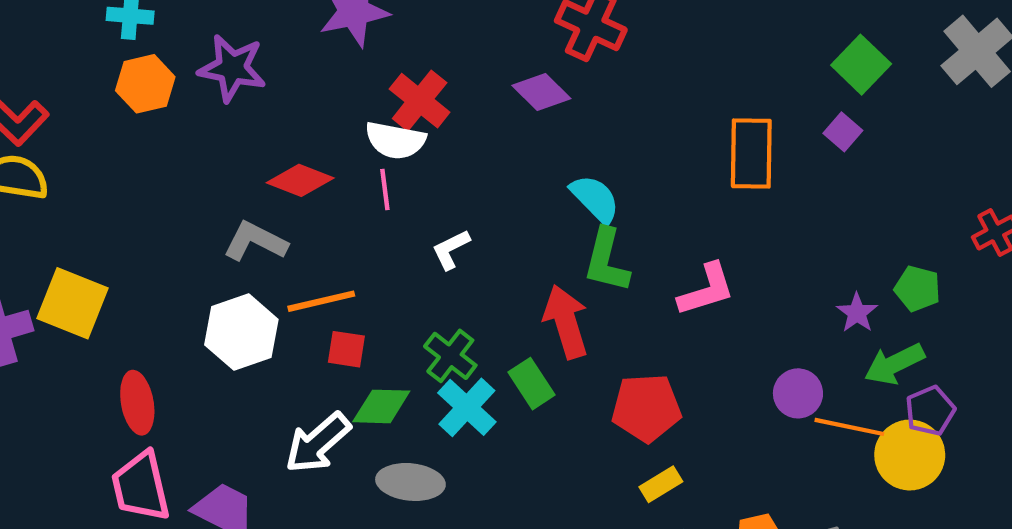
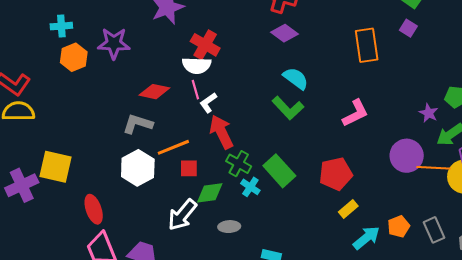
purple diamond: (541, 92) -> (285, 33), moved
white L-shape: (451, 249) -> (208, 103), moved
green L-shape: (607, 260) -> (288, 108), moved, turned -48
red arrow: (566, 322) -> (221, 132), moved
green rectangle: (532, 384) -> (279, 171), size x1.4
purple circle: (798, 393) -> (407, 156), size x1.4
cyan cross: (467, 407) -> (250, 187), size x0.7
gray ellipse: (410, 482) -> (229, 227), size x0.7

